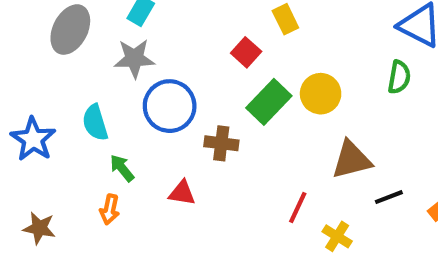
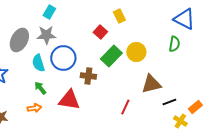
gray ellipse: (70, 30) -> (19, 40), moved
cyan semicircle: (95, 123) -> (38, 63), moved
red triangle: (182, 193) -> (69, 100), size x1.6
orange arrow: (110, 209) -> (34, 108), turned -112
yellow cross: (337, 236) -> (180, 121), moved

